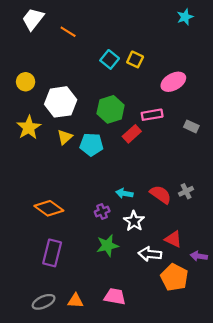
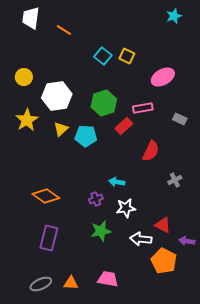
white trapezoid: (33, 19) -> (31, 18), turned -30
red semicircle: (161, 194) -> (151, 151), moved, turned 80
white star: (134, 221) -> (126, 208), turned 30

